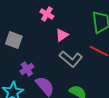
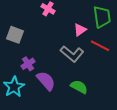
pink triangle: (62, 35) -> (80, 30), moved

